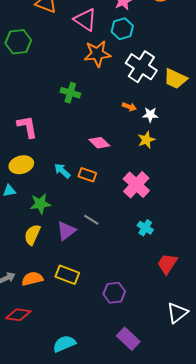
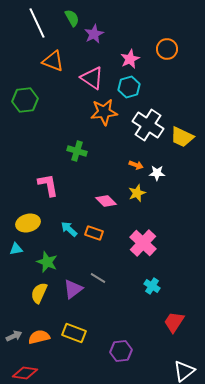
pink L-shape: (27, 127) -> (48, 185), moved
yellow star: (146, 140) -> (137, 193), moved
green star: (40, 204) -> (47, 262), turned 30

